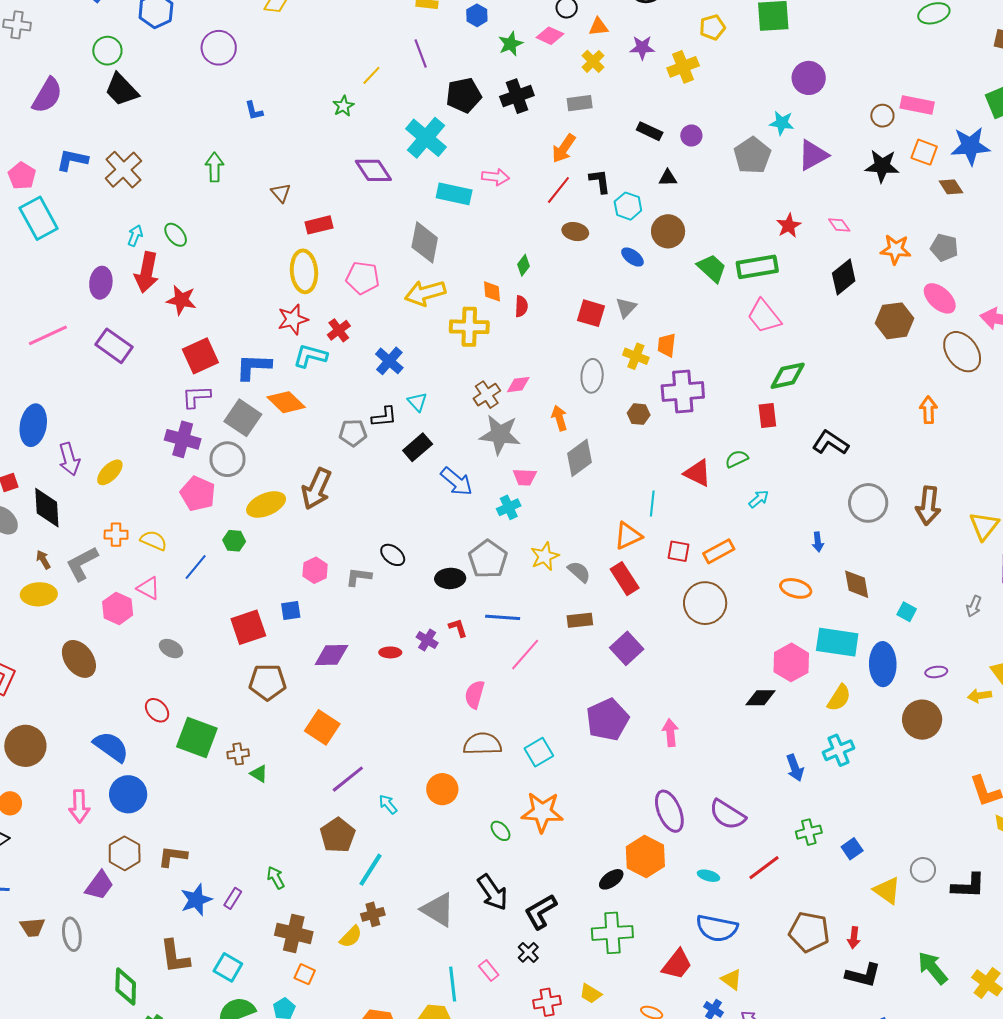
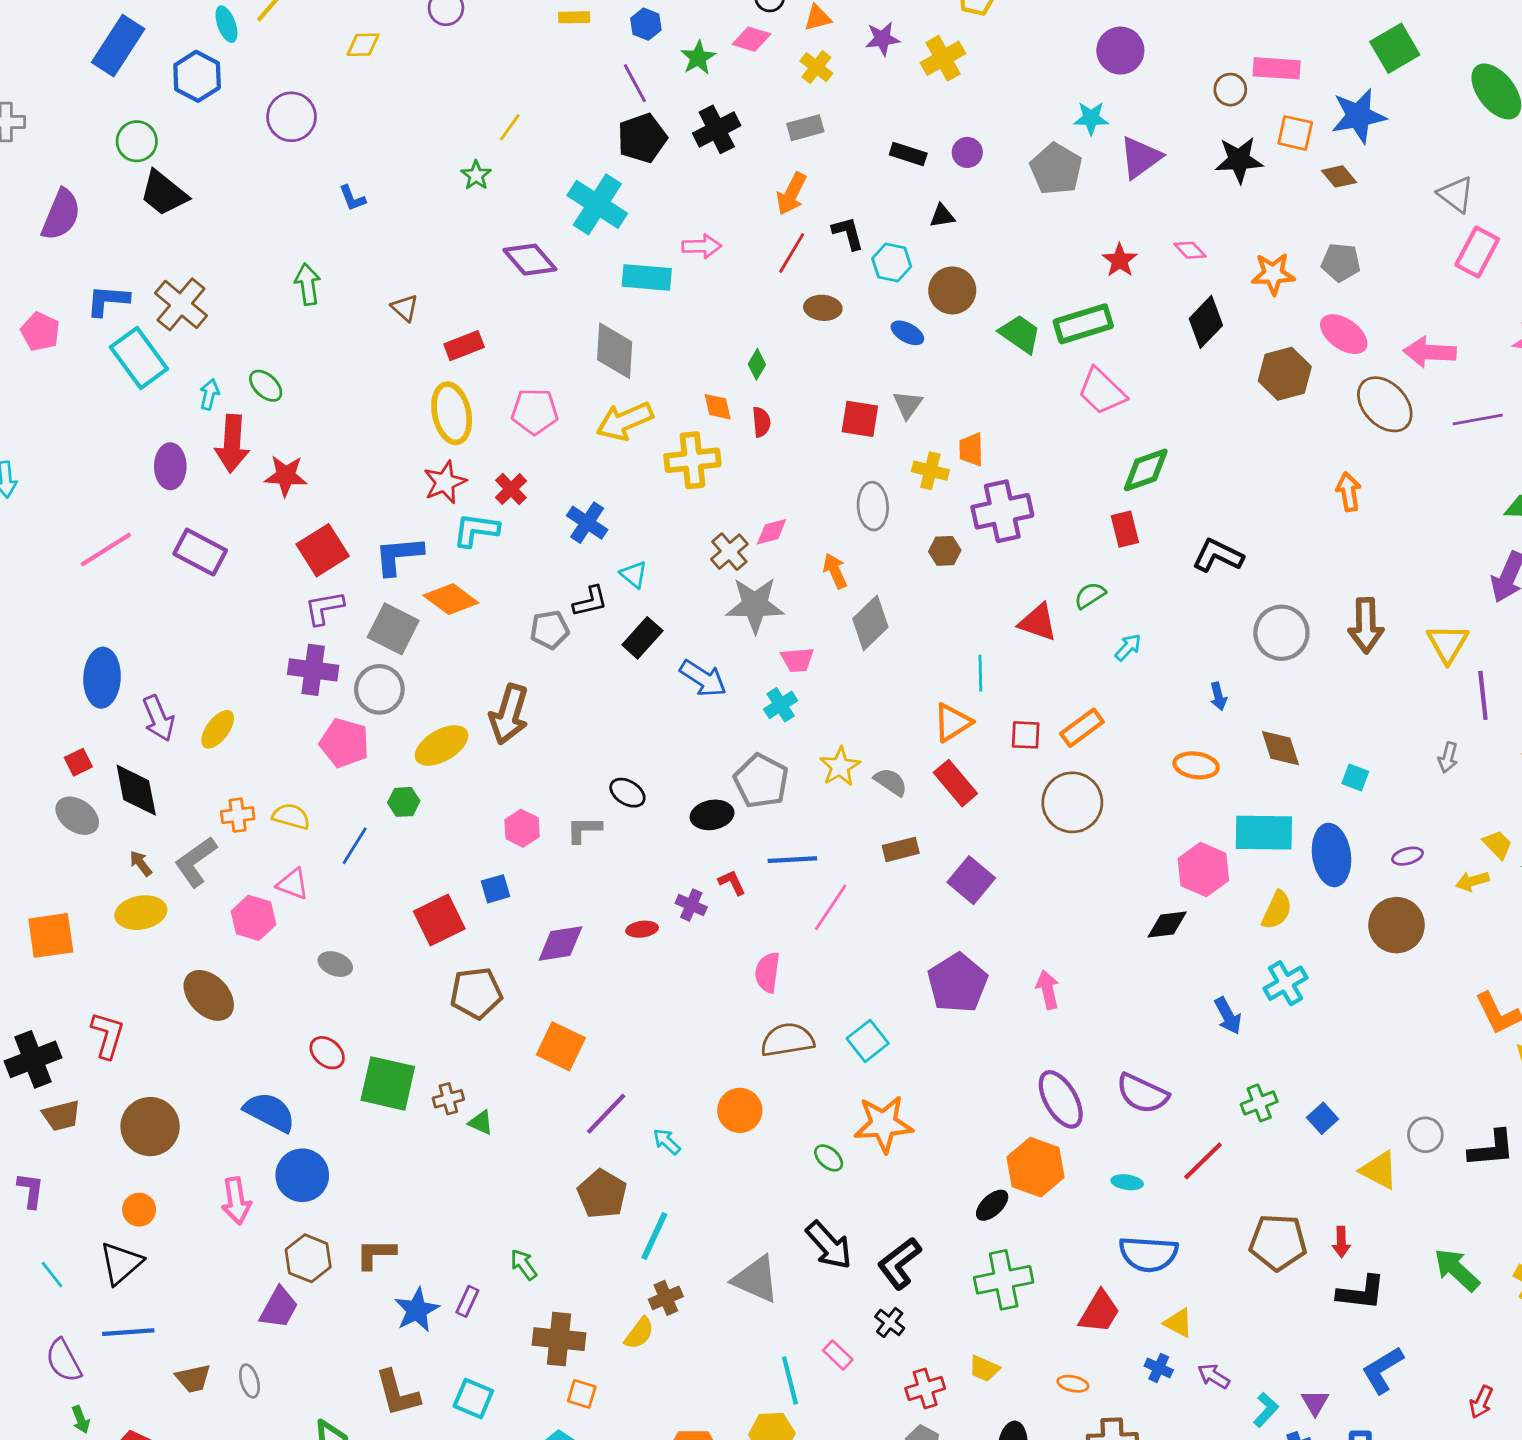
purple line: (421, 53) -> (635, 83), moved
cyan rectangle: (39, 218) -> (139, 358), moved
gray ellipse: (72, 934) -> (249, 1381), size x0.7

